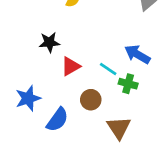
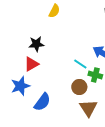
red triangle: (71, 66) -> (31, 64), moved
brown circle: (91, 100) -> (79, 87), moved

